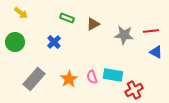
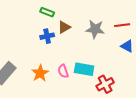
green rectangle: (67, 18) -> (47, 12), moved
brown triangle: (93, 24) -> (64, 27), moved
blue cross: (54, 42) -> (47, 36), moved, turned 32

